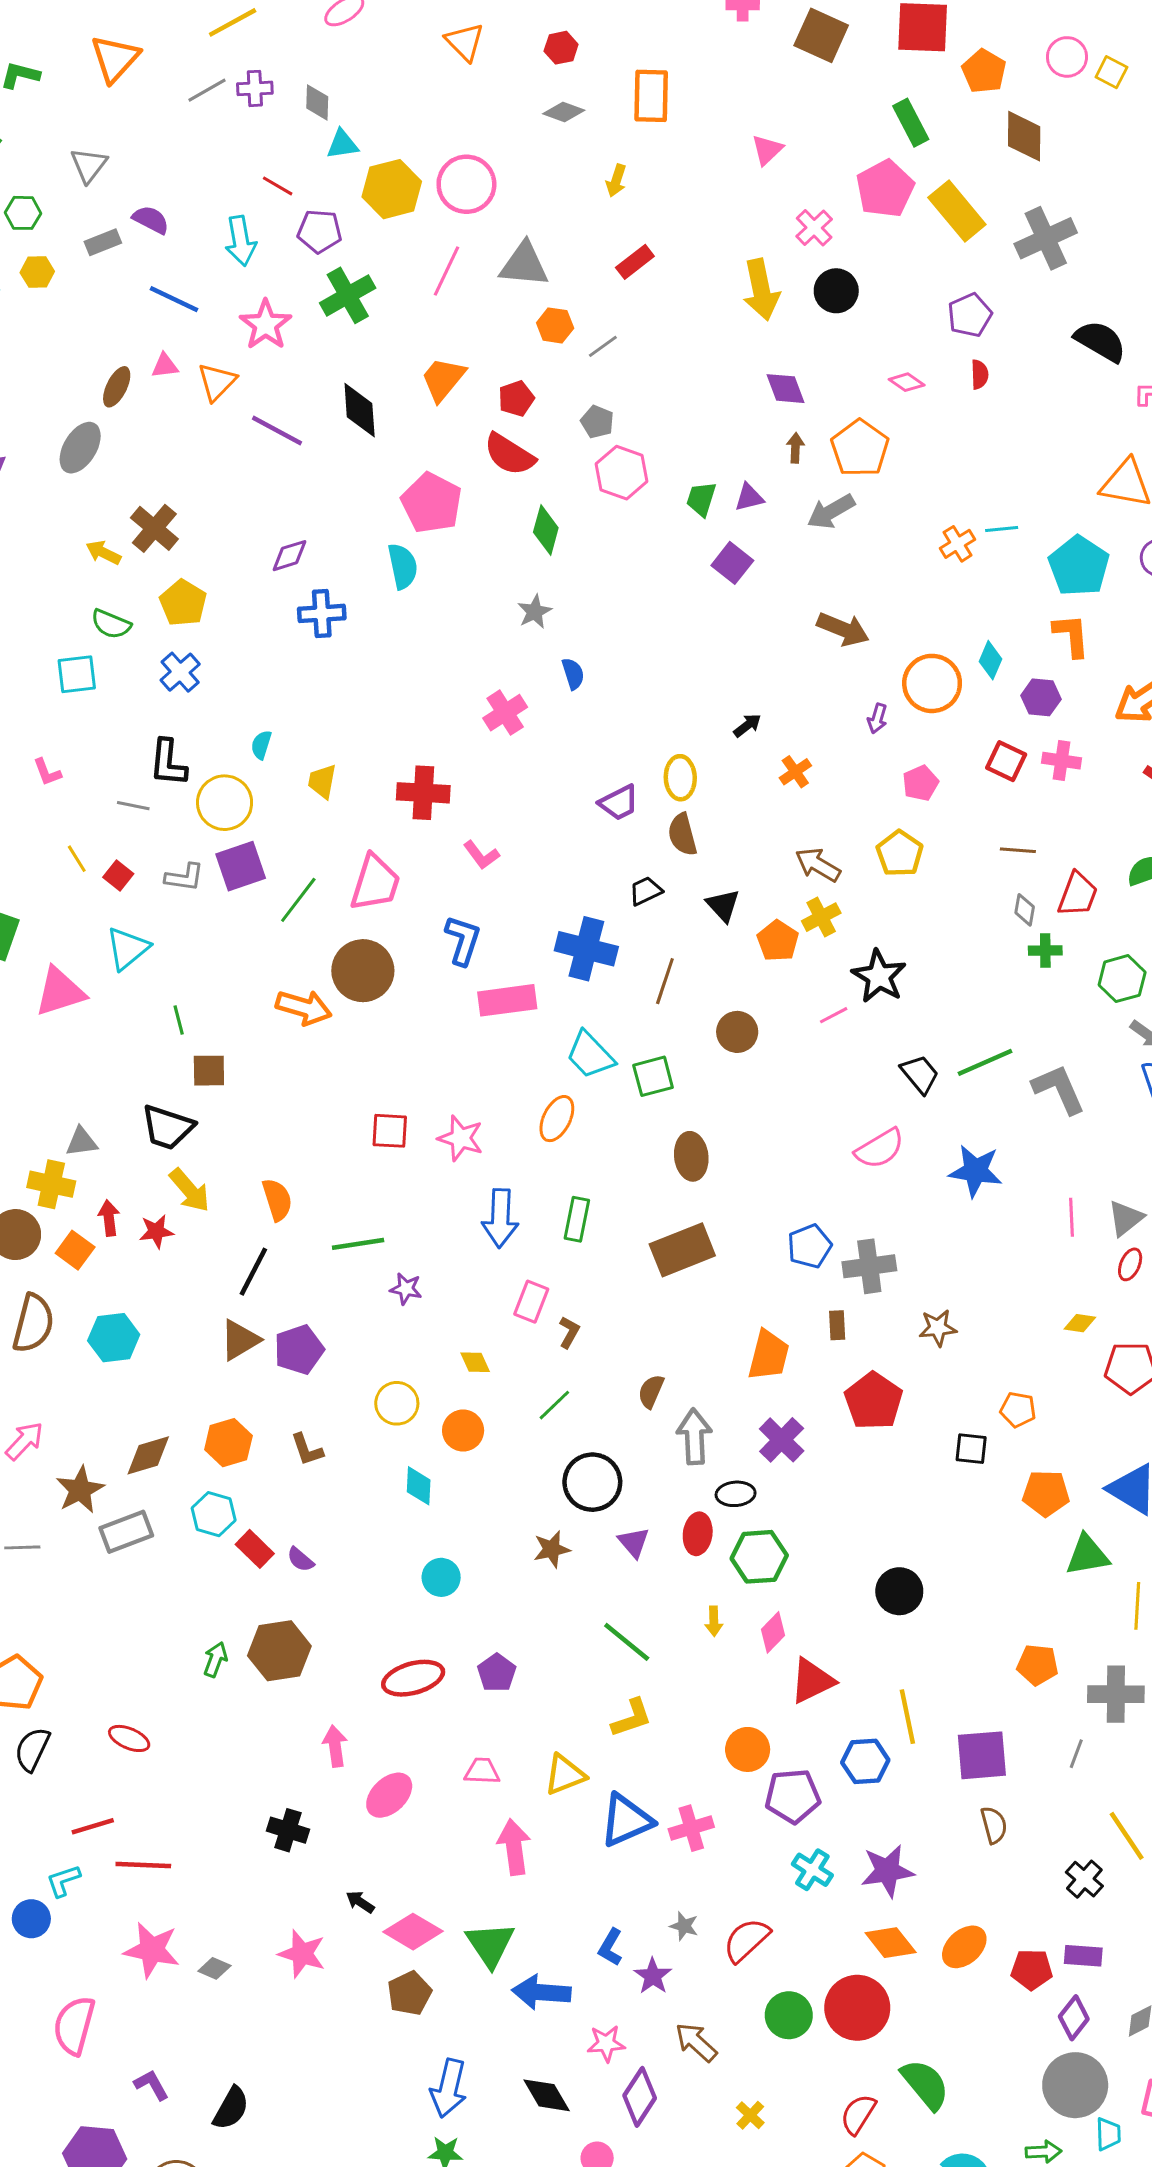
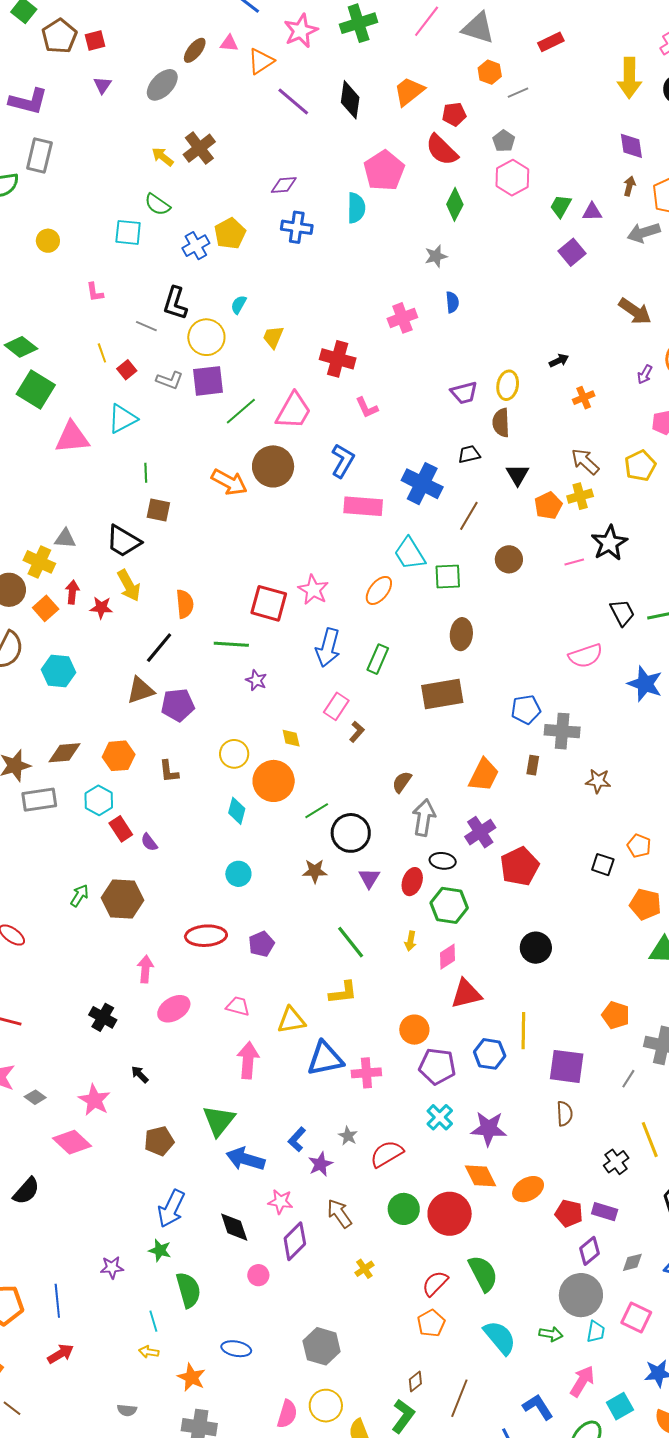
yellow pentagon: (183, 603) -> (230, 234), moved
red square: (390, 1131) -> (269, 603), moved, size x1.4
red pentagon: (874, 1401) -> (520, 866), moved
green line: (554, 1405) -> (317, 811), moved
orange circle: (463, 1430) -> (274, 781), size x1.5
pink diamond: (413, 1932) -> (72, 1142), moved

